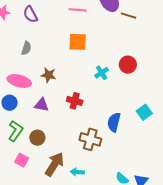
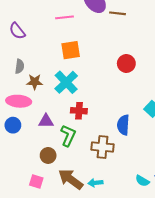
cyan cross: (102, 73) -> (66, 82), moved, size x1.6
brown star: (48, 75) -> (35, 82), moved
green L-shape: (16, 131) -> (68, 136), moved
brown arrow: (54, 164) -> (71, 179), turned -75

